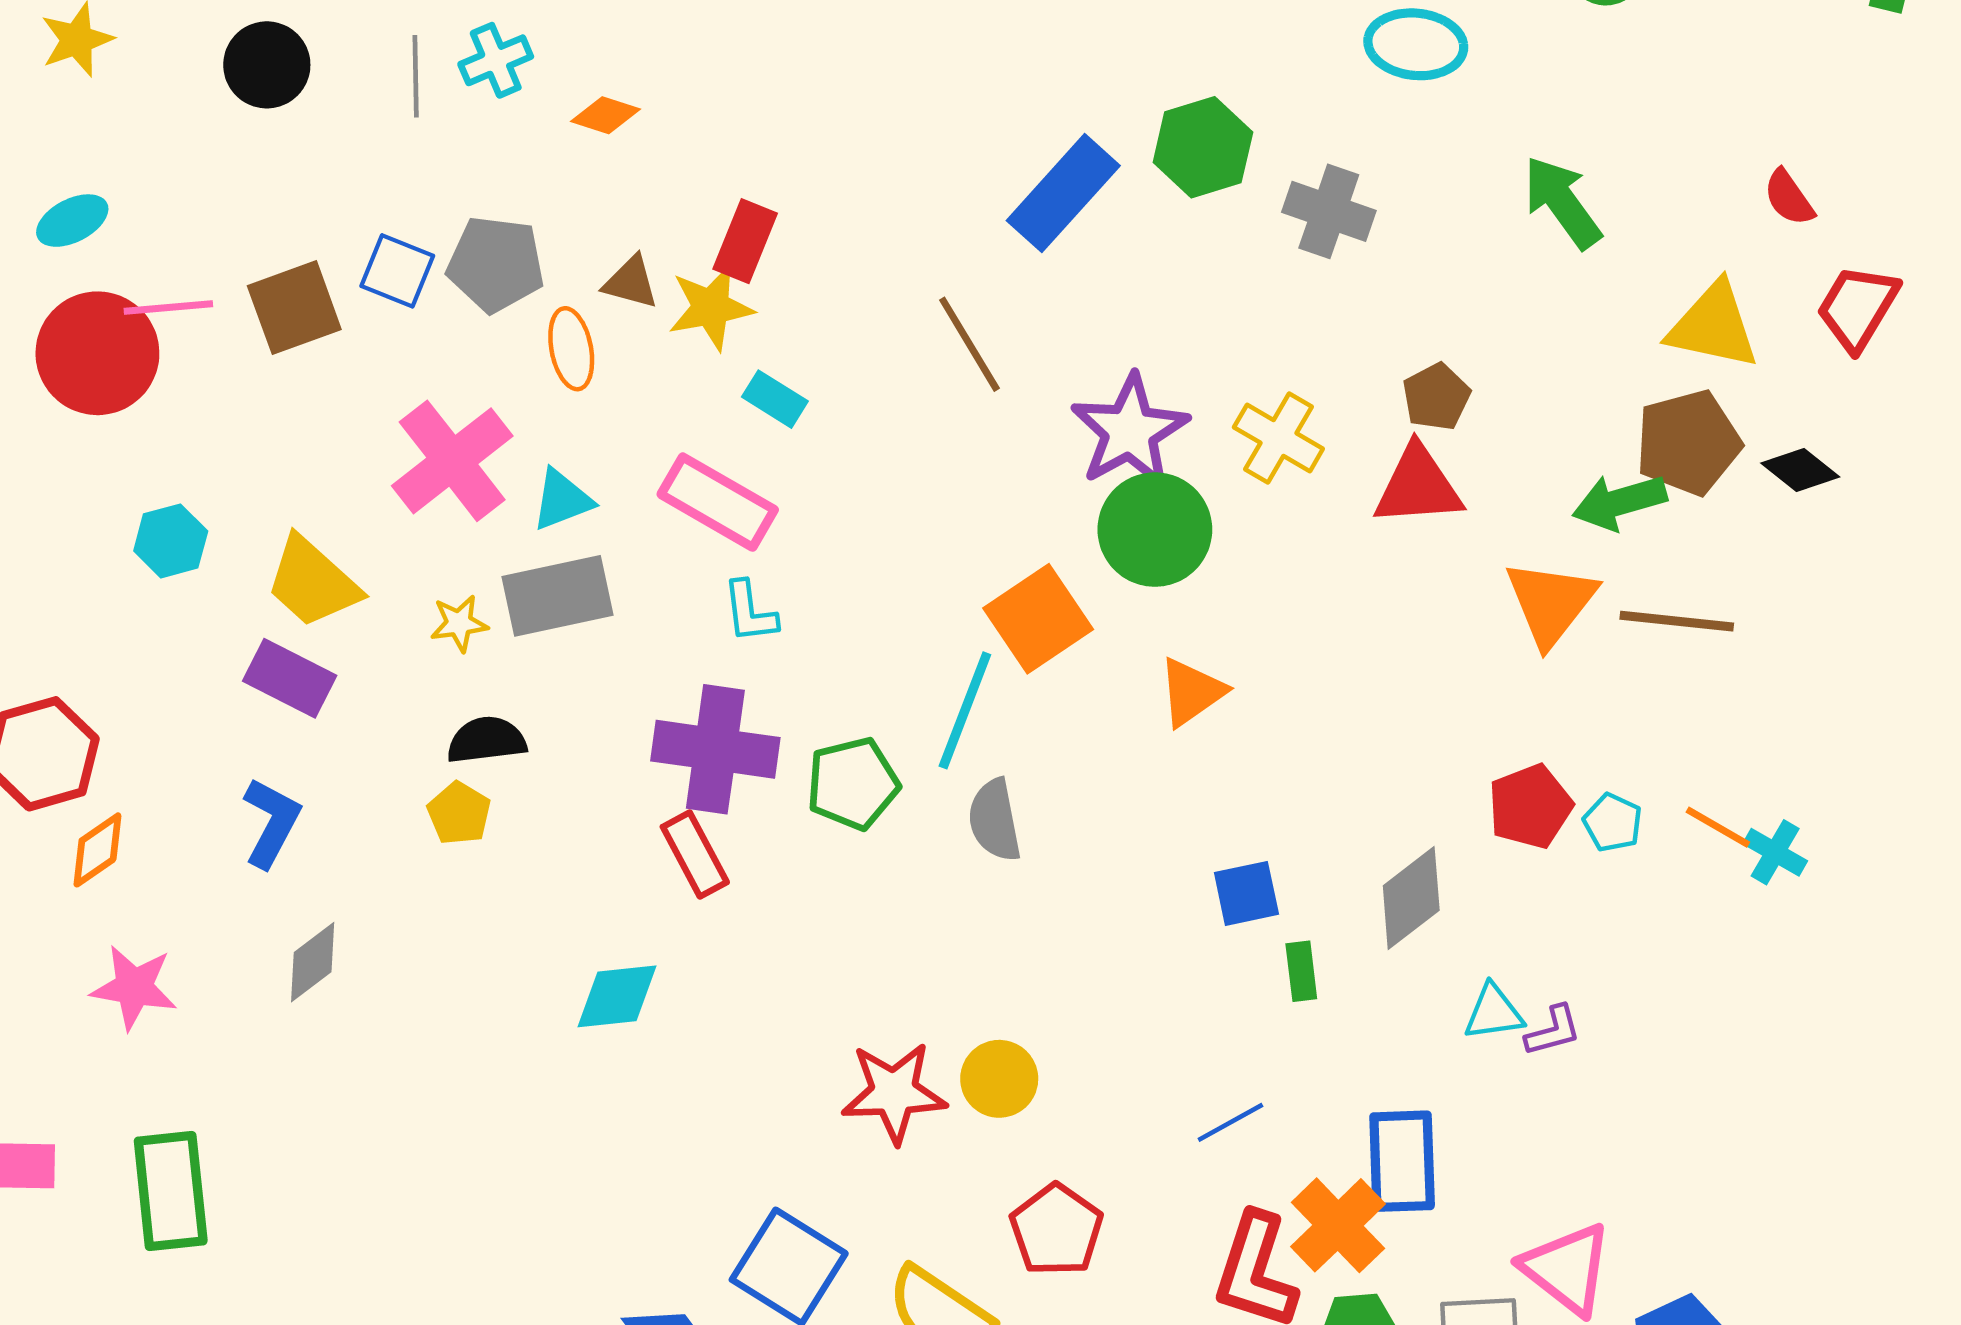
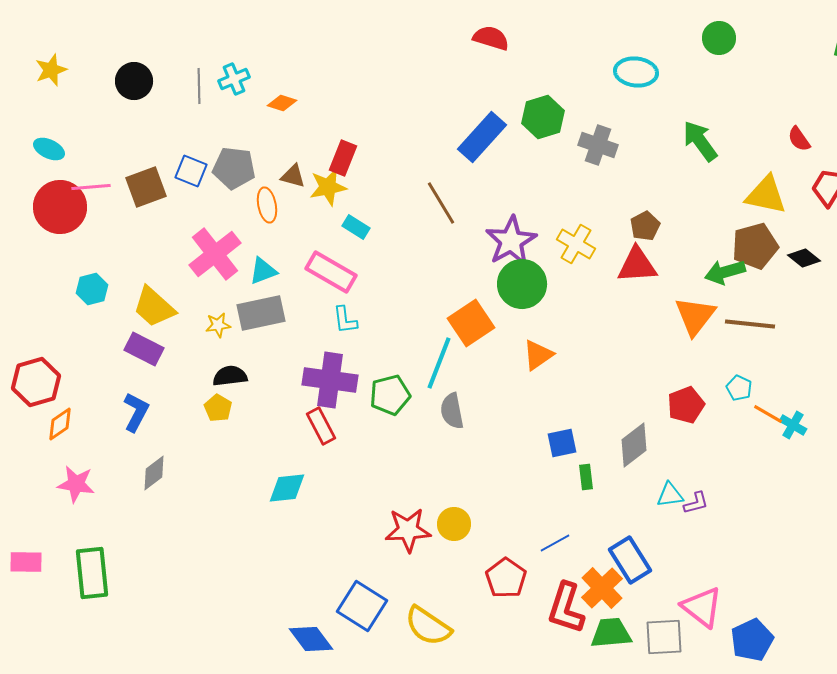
cyan ellipse: (72, 221) -> (49, 149), turned 52
cyan pentagon: (1613, 822) -> (739, 388), moved
blue rectangle: (1402, 1161) -> (630, 560), turned -30
red pentagon: (1056, 1230) -> (506, 578), moved

